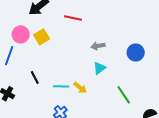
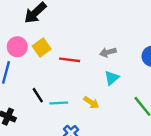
red line: (73, 18) -> (70, 60), moved
cyan line: (61, 86) -> (59, 103), moved

